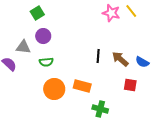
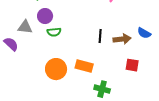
brown arrow: (120, 59) -> (122, 39), turned 132
green semicircle: (46, 62) -> (54, 32), moved
blue semicircle: (142, 62) -> (144, 33), moved

